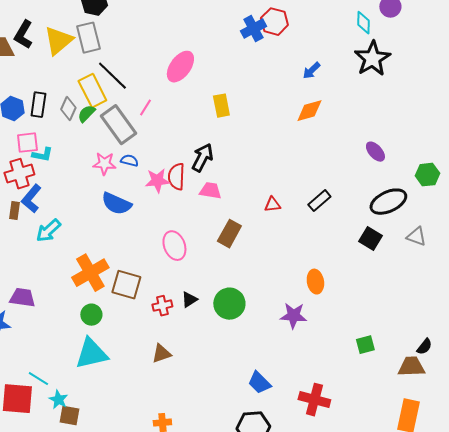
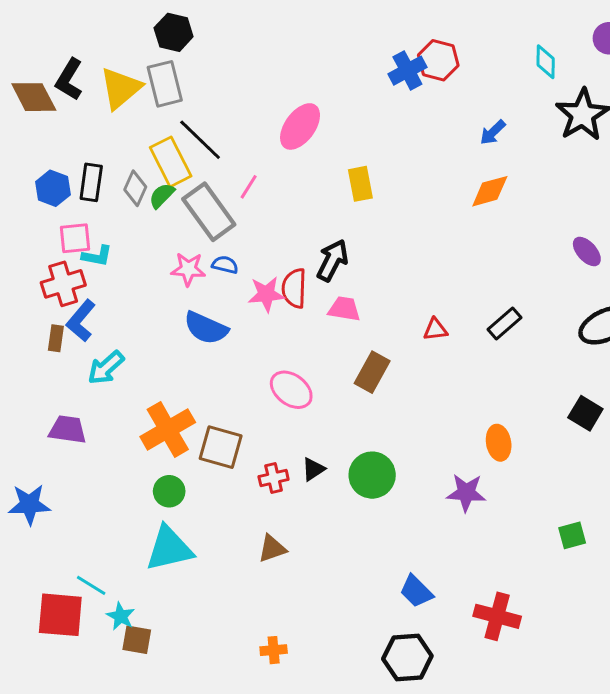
cyan diamond: (363, 23) -> (546, 62), moved
black square: (370, 239) -> (585, 413), moved
pink ellipse: (174, 246) -> (291, 390), turned -32
purple trapezoid: (22, 298) -> (68, 429), moved

